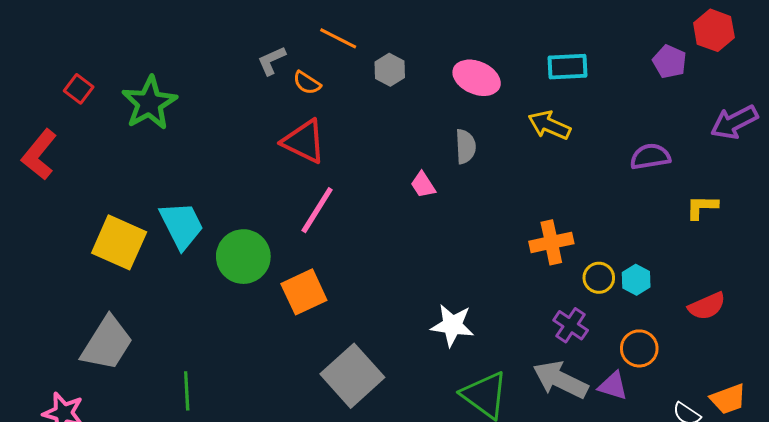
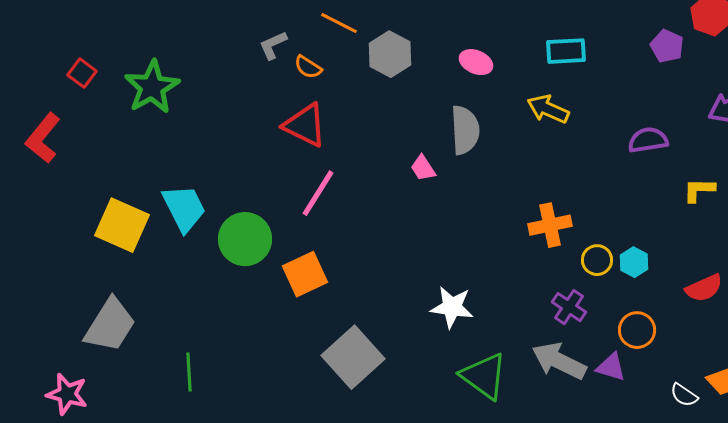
gray hexagon: (390, 70) -> (390, 54), size x1.4
pink ellipse: (477, 78) -> (476, 62), size x0.7
gray semicircle: (465, 146) -> (465, 130), size x1.4

